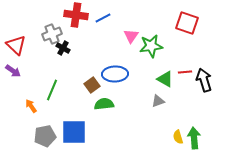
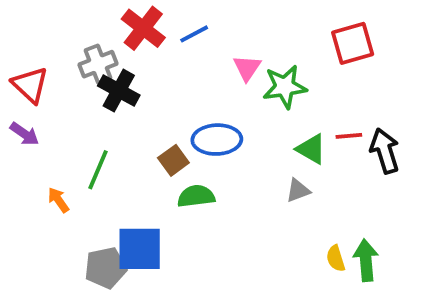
red cross: (76, 15) -> (143, 28), turned 30
red square: (187, 23) -> (353, 43), turned -35
black cross: (63, 48) -> (119, 91), size x1.5
gray pentagon: (45, 136) -> (106, 268), moved

